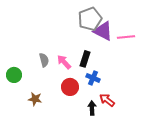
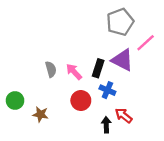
gray pentagon: (90, 19) -> (120, 22), moved
purple triangle: (103, 31) -> (122, 60), moved
pink line: (126, 37) -> (146, 43), turned -36
green circle: (14, 75) -> (15, 100), moved

